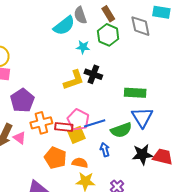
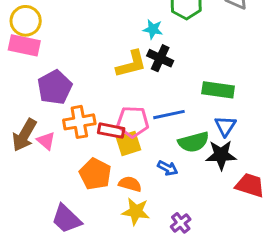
cyan star: (83, 47) -> (153, 29), moved
blue triangle: (142, 117) -> (225, 126), size x0.7
pink pentagon: (78, 120) -> (133, 122), turned -30
blue line: (95, 123) -> (169, 115), moved
blue arrow: (105, 150) -> (168, 168), turned 128
black star: (142, 154) -> (221, 155), moved

